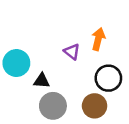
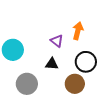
black triangle: (42, 81) -> (52, 64), moved
gray circle: (53, 106) -> (27, 84), moved

